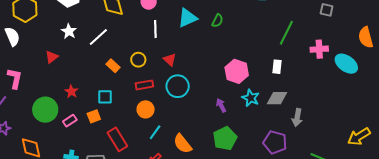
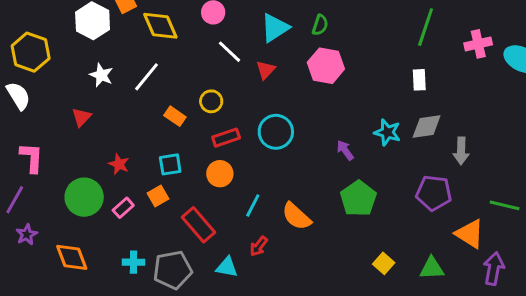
white line: (155, 29) -> (230, 52), turned -36
red triangle: (170, 60) -> (266, 70), moved, turned 40
pink hexagon: (237, 71) -> (326, 66), moved
orange circle: (146, 109) -> (220, 174), moved

